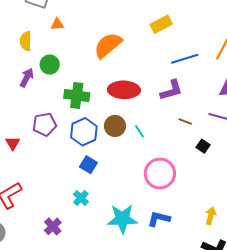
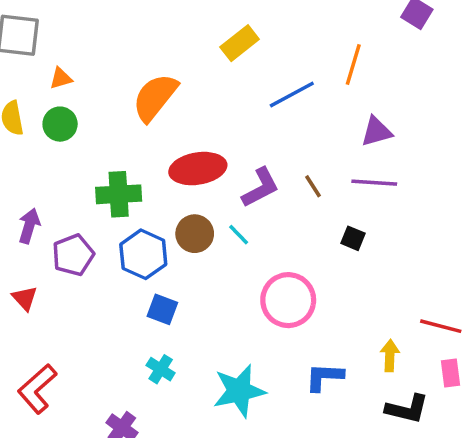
green circle: (50, 65) -> (60, 124), moved
purple arrow: (27, 78) -> (29, 226), moved
purple L-shape: (171, 90) -> (260, 188), moved
brown line: (185, 121) -> (313, 186), moved, turned 48
blue L-shape: (159, 219) -> (324, 377), moved

